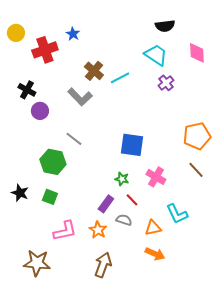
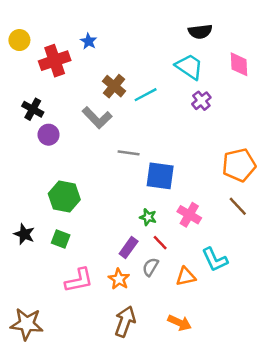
gray line: (74, 139) -> (129, 153), moved, turned -30
gray semicircle: (124, 220) -> (150, 267), turned -77
orange arrow: (155, 254) -> (180, 323), moved
brown star: (37, 263) -> (27, 324), moved

